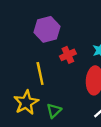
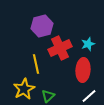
red cross: (68, 55) -> (60, 48), size x1.6

